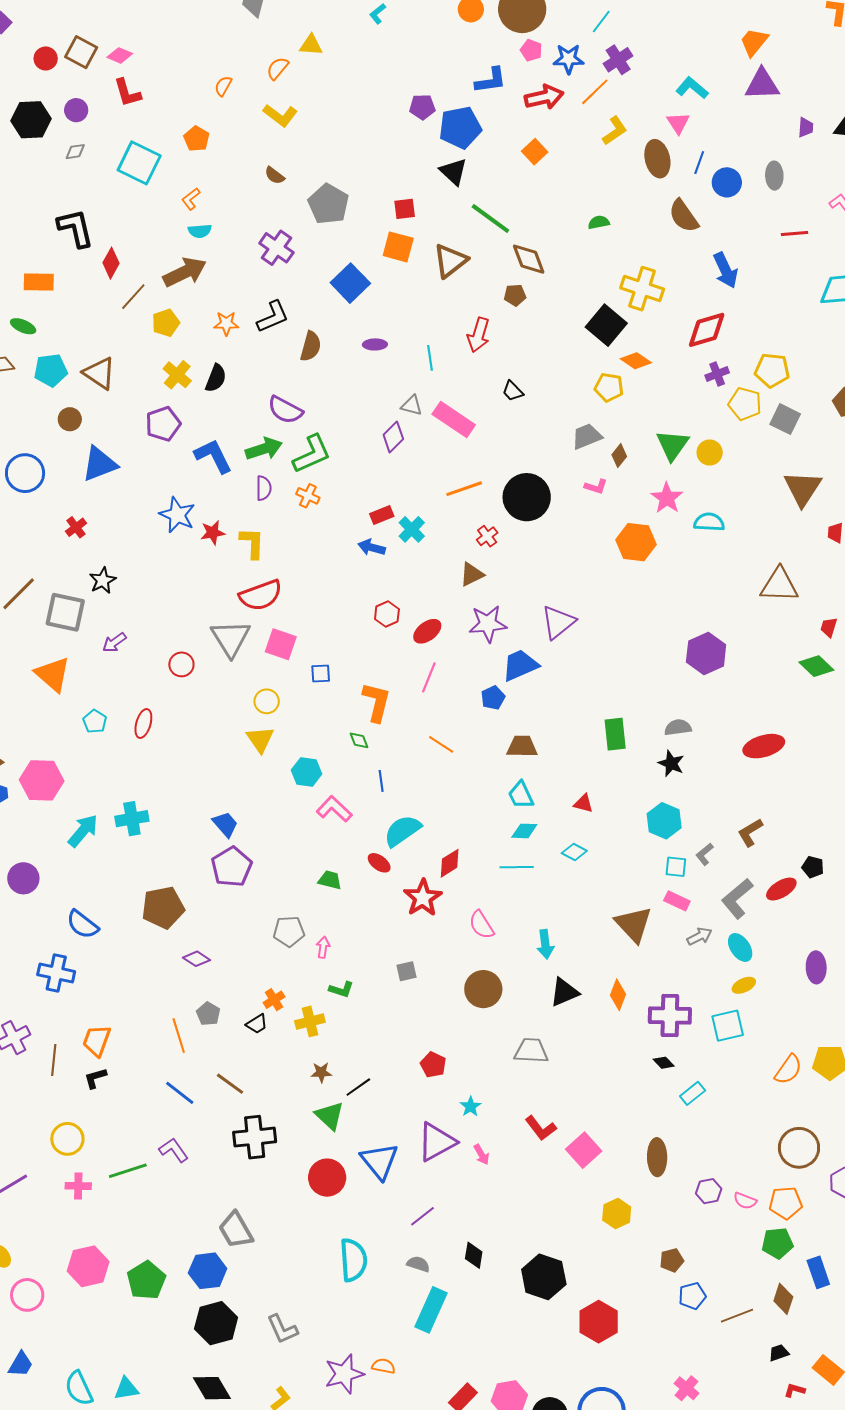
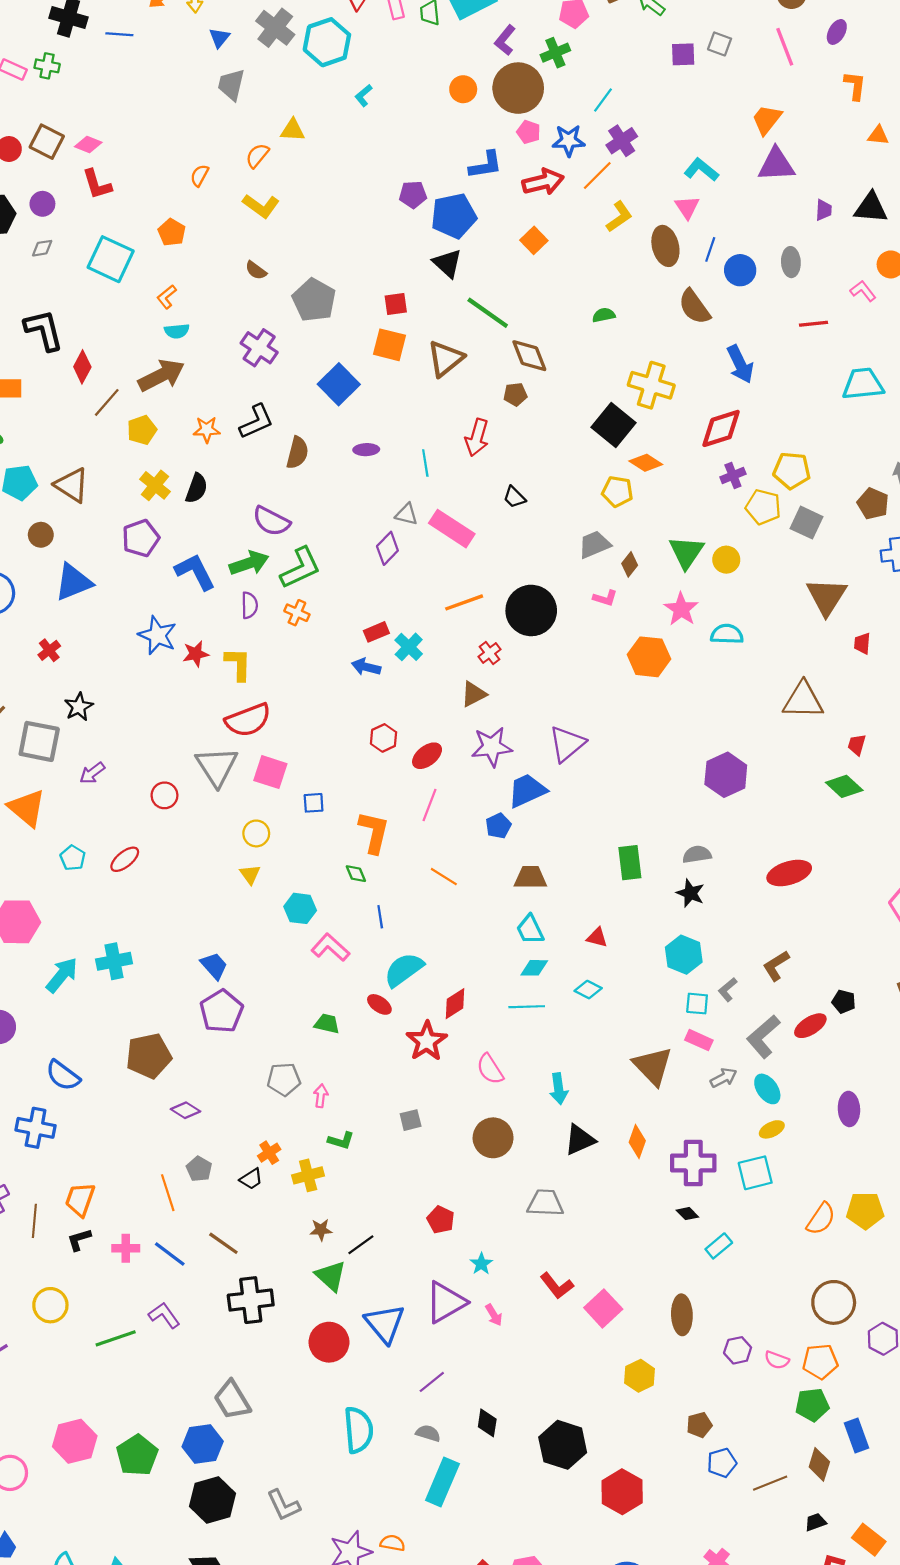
red ellipse: (143, 724) -> (125, 859), turned 36
yellow triangle: (260, 739) -> (250, 874), size x0.7
pink cross: (78, 1186) -> (126, 1248), moved

